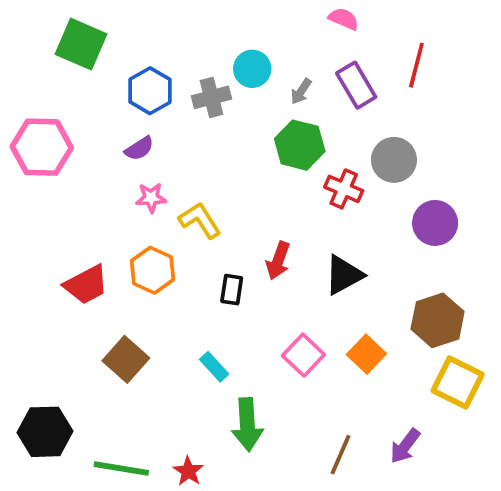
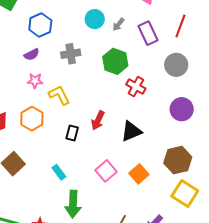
gray arrow: (301, 91) -> (118, 24), moved
gray cross: (211, 97) -> (71, 54), moved
gray circle: (394, 160) -> (176, 65), moved

